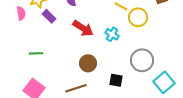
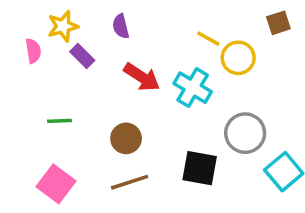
cyan cross: (112, 34) -> (193, 88), size x1.5
brown circle: (88, 63) -> (126, 138), moved
black square: (116, 80) -> (200, 168), size x1.5

